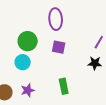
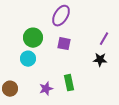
purple ellipse: (56, 19) -> (61, 16), turned 35
purple star: (28, 90) -> (46, 89), moved

